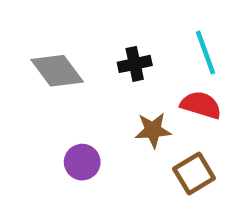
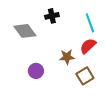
black cross: (135, 64) -> (52, 16), moved
red semicircle: (201, 105) -> (88, 46), turned -60

